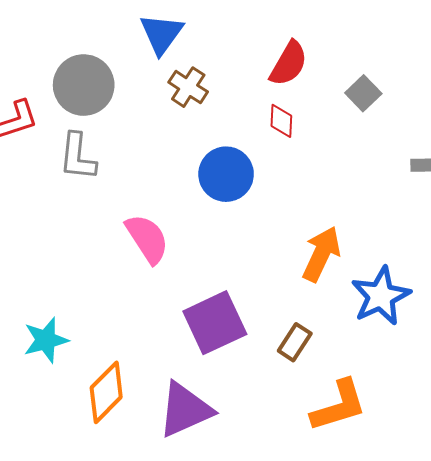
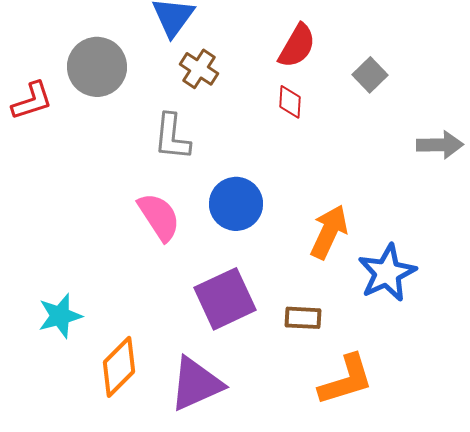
gray L-shape: (78, 157) -> (172, 137), moved
blue circle: (226, 174) -> (236, 204), moved
brown rectangle: (295, 342) -> (303, 318), turned 60

